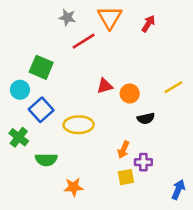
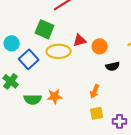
green square: (41, 67) -> (45, 29), moved
yellow ellipse: (79, 125) -> (59, 51), moved
purple cross: (143, 162) -> (120, 121), moved
orange star: (74, 187) -> (55, 96), moved

